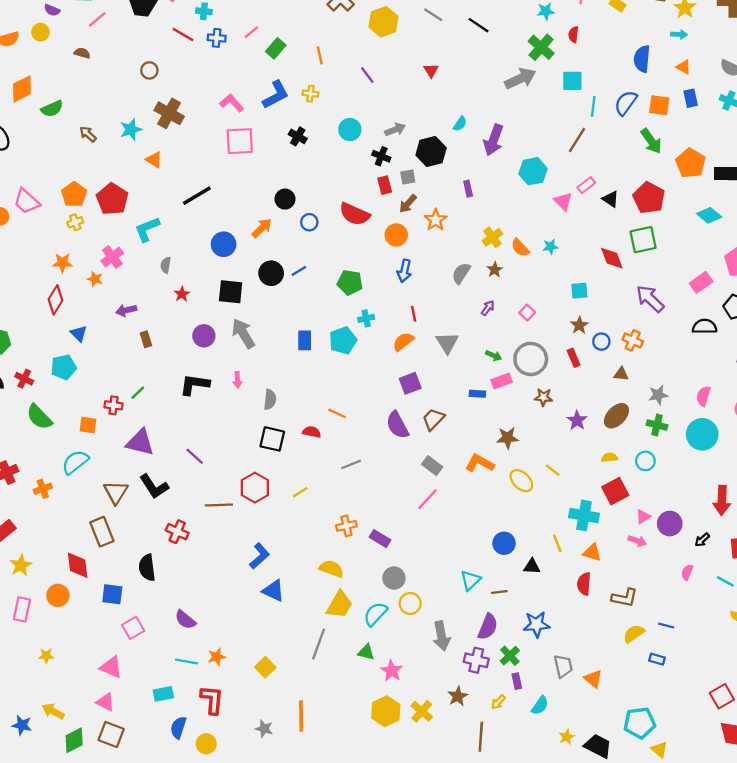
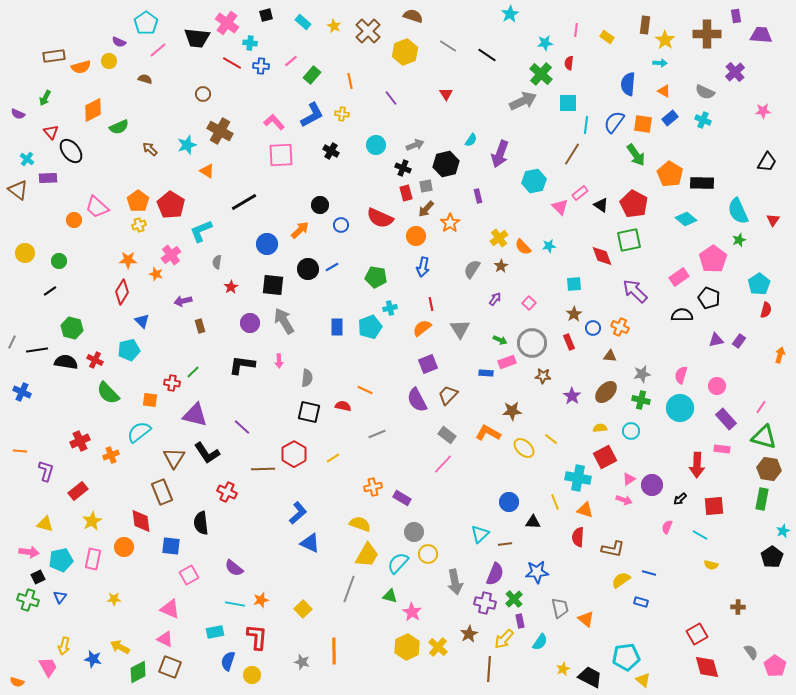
blue rectangle: (691, 98) -> (670, 118), turned 63
yellow arrow: (498, 702) -> (504, 639), size x1.5

